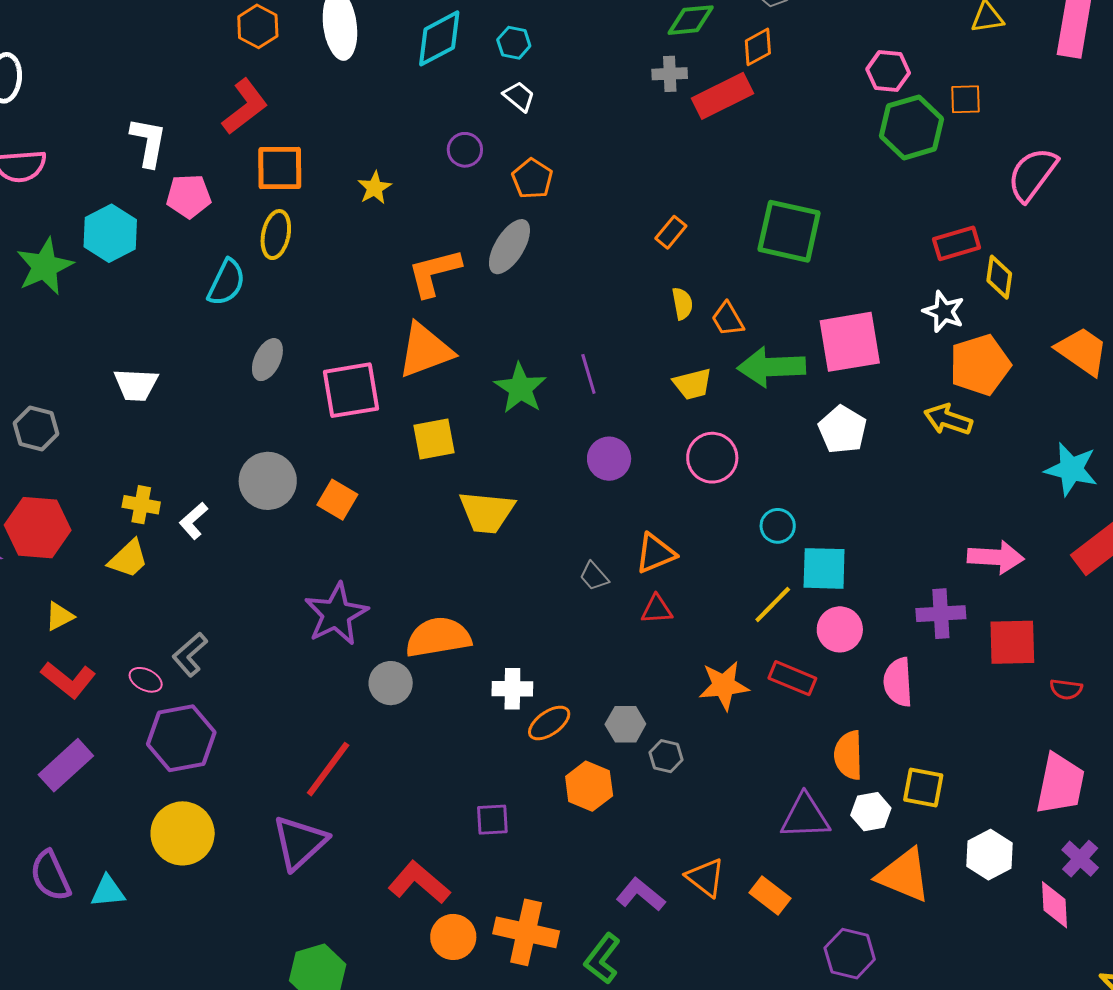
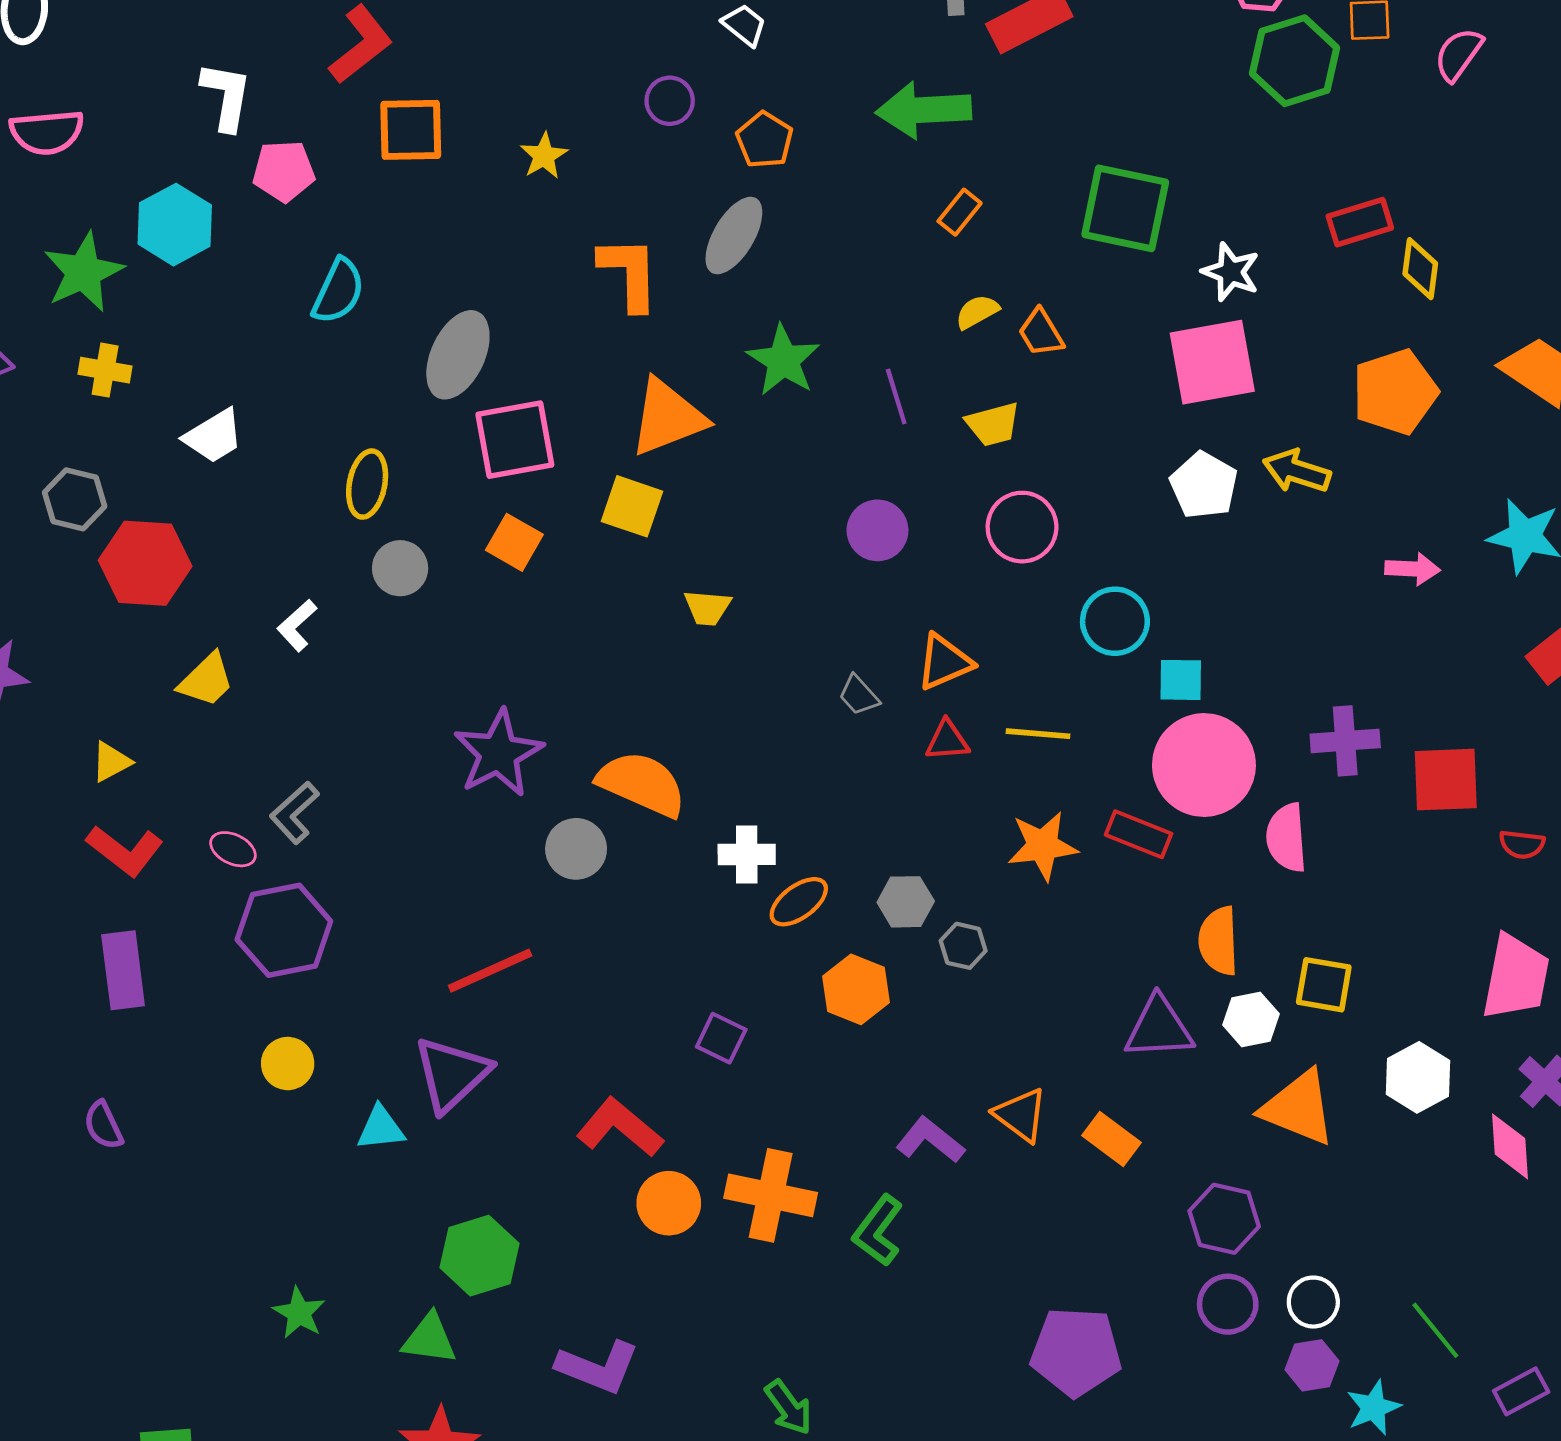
pink semicircle: (1032, 174) -> (1458, 54), moved, size x0.7
yellow ellipse: (276, 235) -> (367, 484), moved
orange L-shape: (434, 272) -> (629, 273), turned 104
yellow semicircle: (682, 304) -> (977, 312), turned -108
white star: (944, 312) -> (1231, 272), moved
orange triangle: (425, 350) -> (668, 417), moved
gray ellipse: (267, 360) -> (458, 355), moved, size x1.5
green arrow: (771, 367) -> (924, 110), moved
purple line: (588, 374) -> (896, 396), moved
white trapezoid: (136, 385) -> (214, 436), turned -33
green star: (520, 388) -> (783, 360), moved
yellow arrow: (948, 420) -> (1297, 471), moved
yellow square: (434, 439) -> (632, 506), turned 30
gray circle: (268, 481) -> (400, 568), size x0.7
orange square: (337, 500) -> (514, 542), moved
yellow cross: (141, 505) -> (105, 370), moved
yellow trapezoid: (487, 512) -> (707, 608), size x0.6
cyan circle: (778, 526) -> (1115, 621), size x1.4
red hexagon: (38, 528) -> (145, 563), moved
pink arrow: (996, 557) -> (1412, 569), moved, size x0.7
cyan square: (824, 568) -> (1181, 680), size x0.7
yellow line: (773, 604) -> (1038, 734), moved, turned 51
pink circle: (840, 629) -> (1204, 765), size x1.6
orange semicircle: (438, 637) -> (642, 784), turned 34
purple rectangle: (66, 765) -> (123, 970), turned -54
red line: (328, 769) -> (490, 971), turned 30
purple square: (492, 820) -> (721, 1038), turned 30
yellow circle: (183, 833) -> (288, 1064), size x0.6
purple semicircle: (50, 876) -> (103, 1125), size x0.7
cyan triangle: (108, 891) -> (381, 1128), moved

